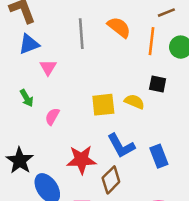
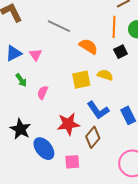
orange semicircle: (119, 27) -> (88, 46), moved
gray line: (81, 34) -> (59, 26), turned -55
blue triangle: (29, 44) -> (14, 53), moved
black square: (158, 84) -> (121, 52), moved, turned -32

